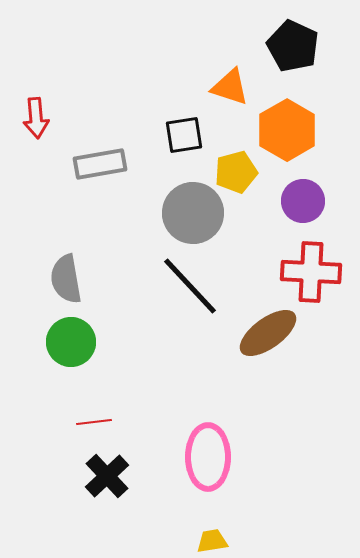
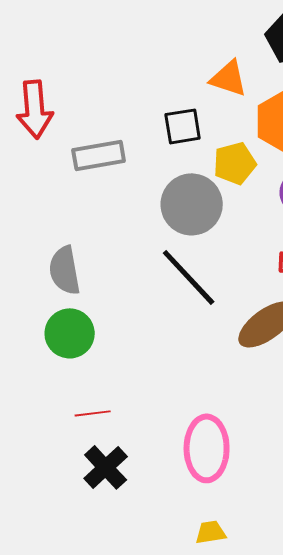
red arrow: (36, 118) -> (35, 109), size x1.4

